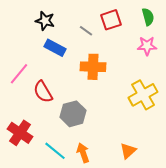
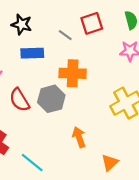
blue rectangle: (55, 48) -> (32, 53), turned -30
gray hexagon: (73, 114) -> (51, 99), moved
orange arrow: (83, 153) -> (79, 137), moved

